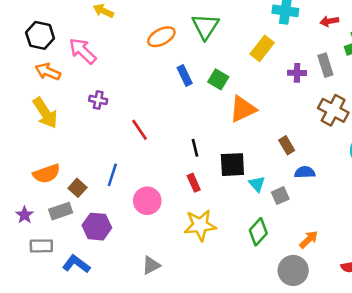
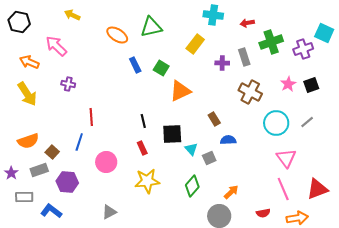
green triangle: (205, 26) -> (151, 27), turned 45
black hexagon: (40, 35) -> (19, 22), moved
orange ellipse: (161, 37) -> (117, 35), turned 60
red line: (139, 130) -> (91, 117), moved, turned 30

